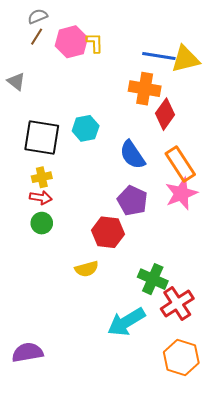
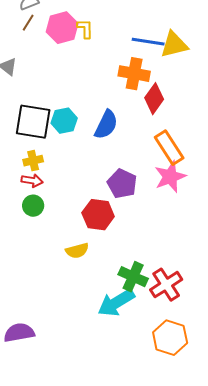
cyan hexagon: (86, 128) -> (64, 121), moved
blue semicircle: (132, 155) -> (106, 125), moved, turned -120
green cross: (153, 279) -> (133, 277), moved

